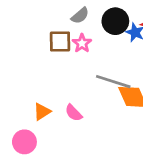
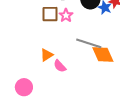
orange triangle: (42, 112) -> (47, 55), moved

